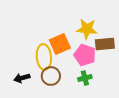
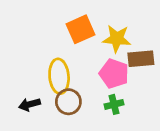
orange square: (60, 44) -> (80, 29), moved

